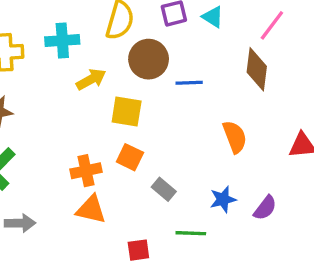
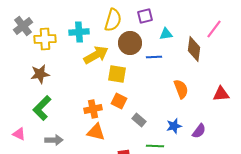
cyan triangle: (213, 17) -> (166, 34), moved, turned -40
pink line: (272, 25) -> (214, 29), moved
yellow arrow: (91, 79) -> (96, 55), size x1.4

